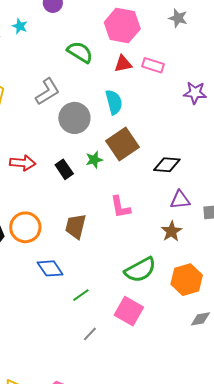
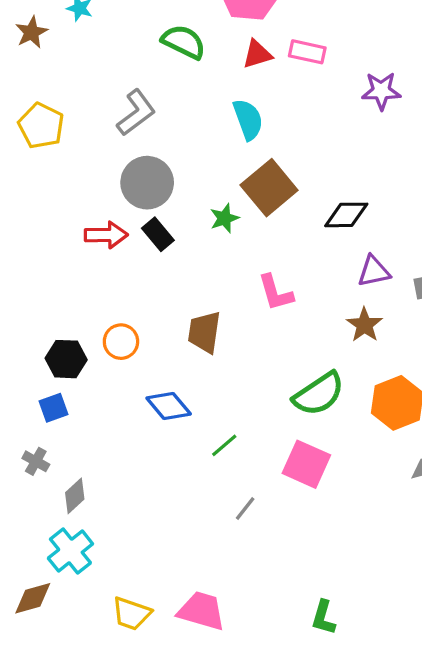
gray circle: (74, 118) -> (147, 183), moved
black rectangle: (64, 169) -> (158, 234), moved
orange circle: (25, 227) -> (121, 342), size x0.7

